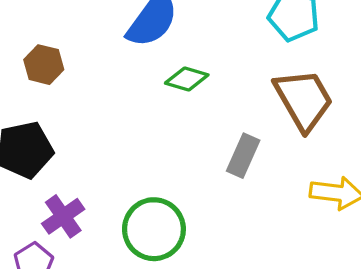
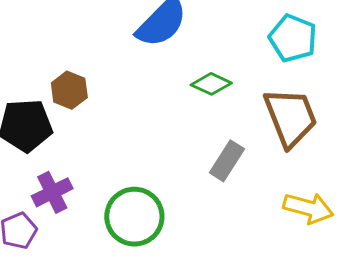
brown hexagon: (44, 65) -> (69, 90), moved
green diamond: (187, 79) -> (211, 84), moved

